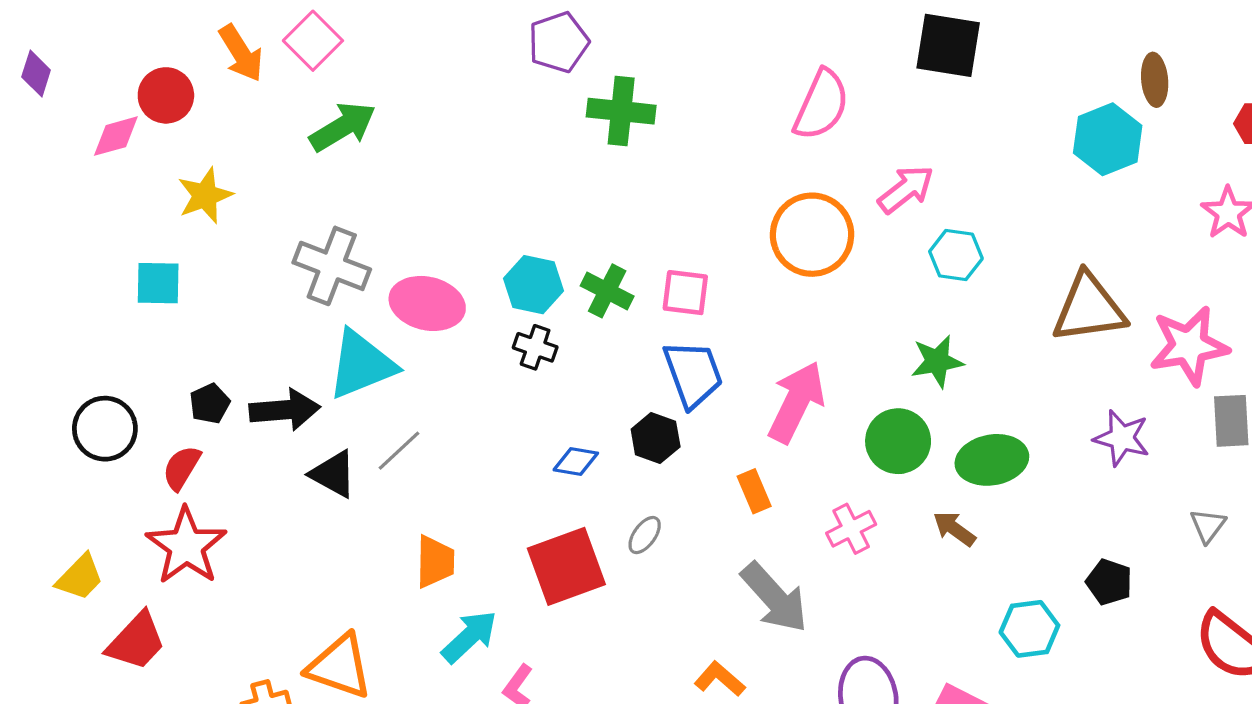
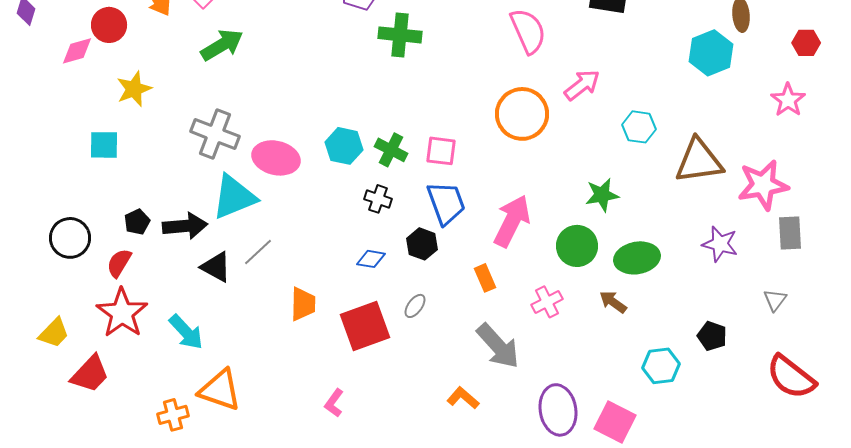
pink semicircle: (821, 105) -> (528, 31), turned -48
cyan hexagon: (956, 255) -> (639, 127), moved
black cross: (535, 347) -> (378, 199), moved
orange trapezoid: (435, 562) -> (303, 304), moved
cyan arrow: (469, 637) -> (186, 332), moved, turned 90

